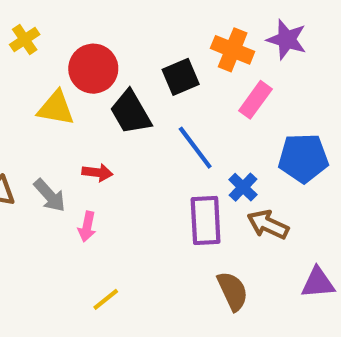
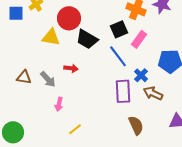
black square: (181, 77) -> (119, 29), moved
pink rectangle: (255, 100) -> (139, 39), moved
black trapezoid: (131, 112) -> (87, 39), turned -30
pink arrow: (87, 227) -> (59, 104), moved

